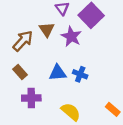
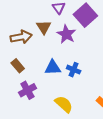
brown arrow: (23, 41) -> (21, 37), turned 35
purple cross: (31, 98) -> (27, 90), turned -30

